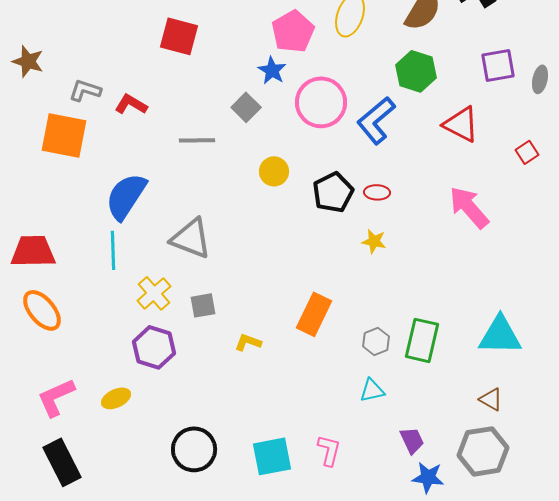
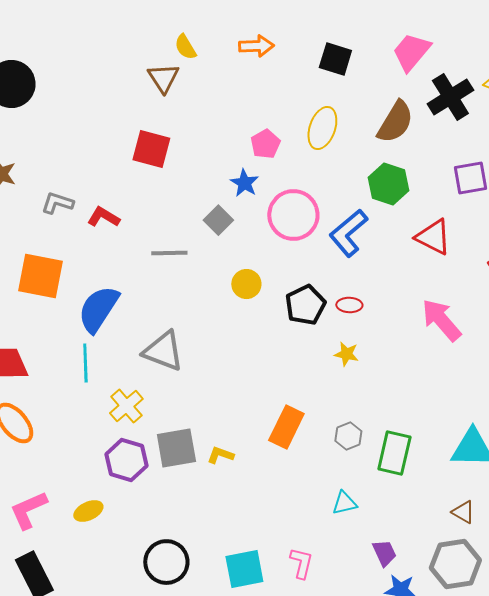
pink pentagon: (293, 31) -> (265, 144), size x0.7
orange square: (64, 135) -> (40, 276), moved
gray square: (203, 305) -> (176, 448), moved, size x1.6
gray hexagon: (376, 341) -> (348, 436), moved

